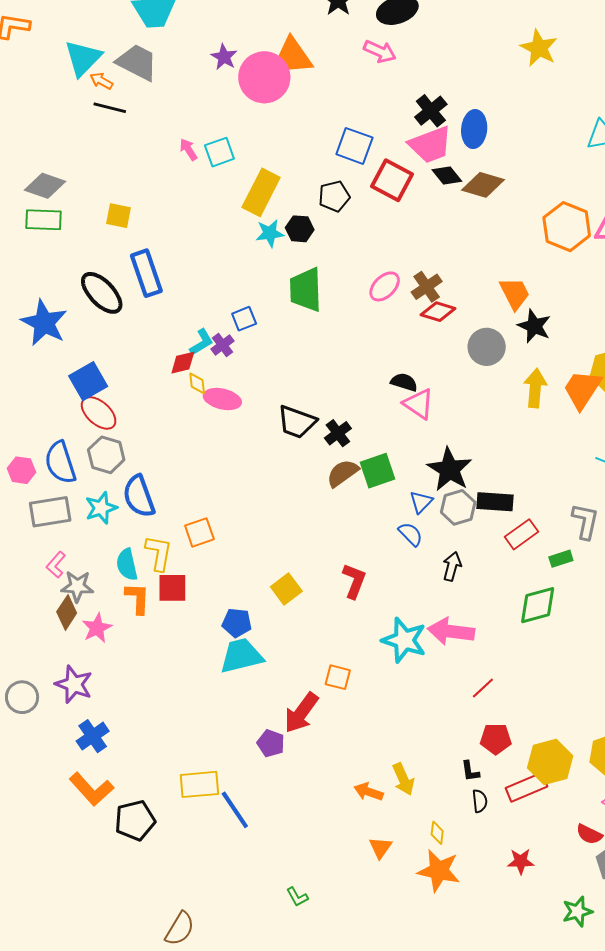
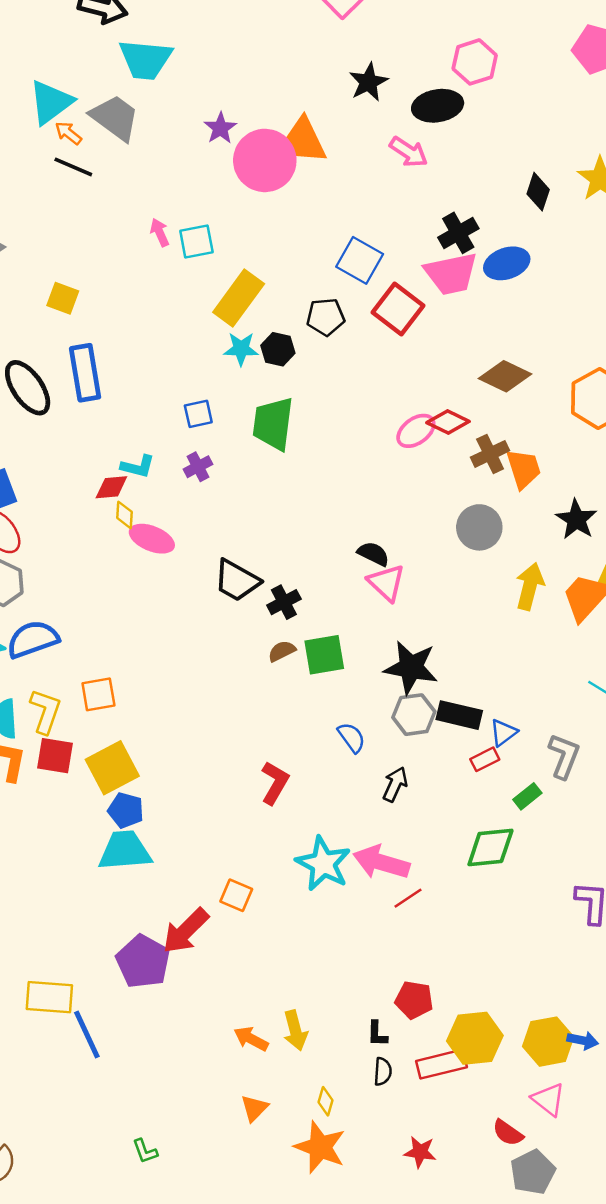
blue ellipse: (474, 129) -> (507, 263), turned 57
black diamond: (447, 175) -> (538, 192), moved, turned 48
brown diamond: (483, 185) -> (505, 376), moved
pink ellipse: (385, 286) -> (416, 431), moved
brown cross: (427, 287) -> (490, 454), moved
red diamond: (438, 312) -> (448, 422), moved
blue square: (244, 319) -> (198, 414), moved
black star: (534, 326) -> (576, 519), moved
cyan L-shape: (201, 342) -> (138, 467), turned 36
purple cross: (223, 345) -> (198, 467), moved
black star: (449, 469) -> (411, 667), turned -30
brown semicircle: (343, 473) -> (282, 651), size x0.7
blue semicircle: (139, 496) -> (33, 639), turned 81
blue triangle: (421, 502) -> (503, 733), moved
red rectangle: (522, 534) -> (485, 759), size x0.7
green rectangle: (561, 559) -> (527, 796), turned -30
yellow square: (286, 589) -> (112, 768), moved, size x1.4
red line: (483, 688) -> (408, 898), moved
purple pentagon: (271, 743) -> (143, 962), size x1.6

